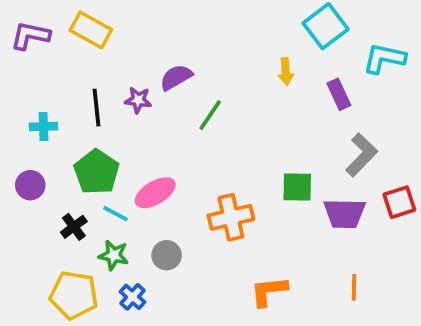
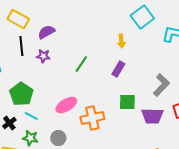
purple semicircle: (176, 77) -> (46, 32), moved
purple rectangle: (339, 94) -> (118, 69), moved, turned 56
black line: (97, 108) -> (21, 46), moved
pink ellipse: (155, 193) -> (66, 105), moved

